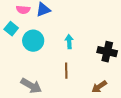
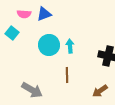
cyan circle: (33, 41) -> (49, 45), moved

